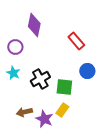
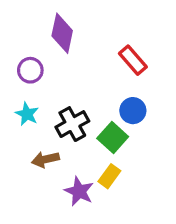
blue circle: (87, 71) -> (133, 111), moved
green square: (64, 87) -> (113, 138), turned 36
brown arrow: (24, 112) -> (45, 159), moved

